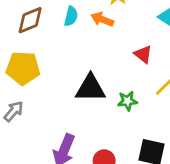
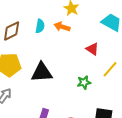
black triangle: (90, 88) -> (42, 72), moved

